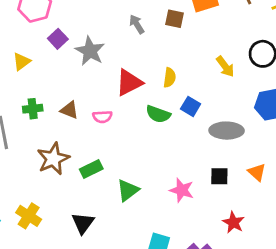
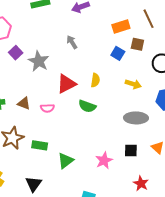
brown square: (174, 19) -> (137, 44), moved
yellow arrow: (225, 66) -> (133, 84), moved, turned -35
blue square: (191, 106) -> (118, 53), moved
green rectangle: (91, 169) -> (40, 145), turned 35
pink star: (182, 190) -> (104, 160), turned 30

